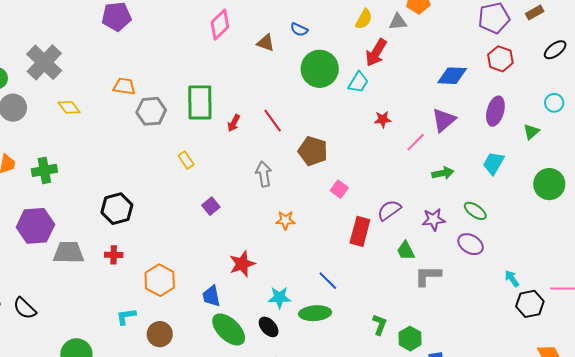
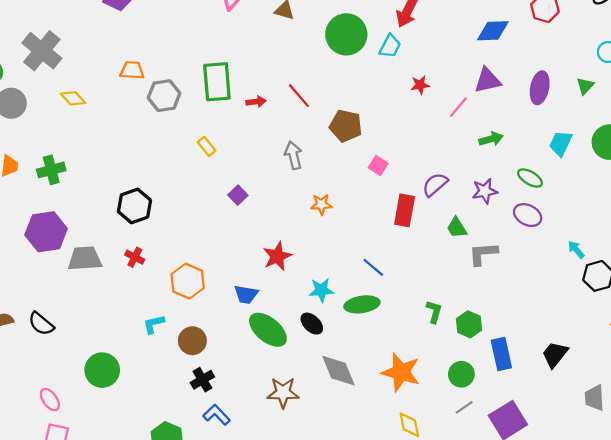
purple ellipse: (495, 111) -> (540, 88), moved
purple triangle: (444, 120) -> (488, 80), turned 32
red arrow: (234, 123) -> (256, 102), turned -120
cyan trapezoid: (493, 163) -> (561, 143), moved
red cross: (114, 255) -> (135, 257), turned 30
blue trapezoid: (211, 296) -> (246, 294), turned -65

